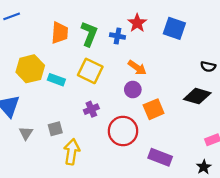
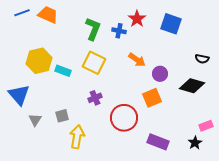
orange trapezoid: (60, 33) -> (48, 15), moved, turned -70
purple circle: (133, 90) -> (160, 74), moved
black star: (204, 167) -> (195, 143), moved

